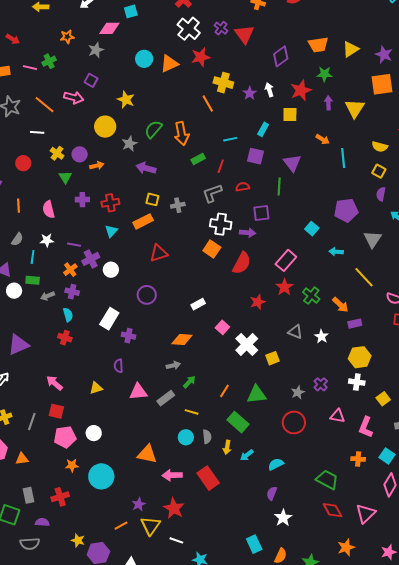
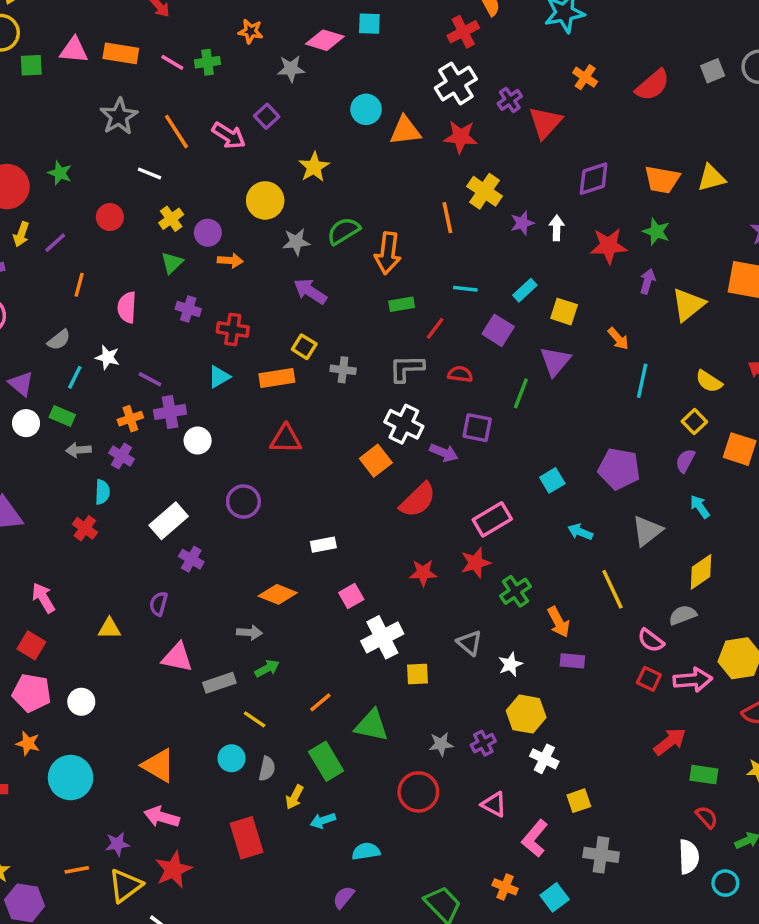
yellow triangle: (351, 49) -> (711, 178), moved
yellow square: (290, 115) -> (564, 312), moved
yellow hexagon: (360, 357) -> (526, 714), moved
pink arrow: (172, 475) -> (162, 817), moved

